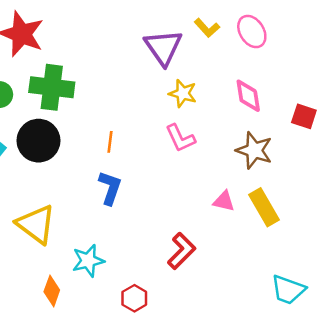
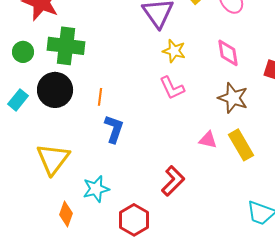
orange line: (110, 142) -> (100, 97), moved
yellow triangle: (36, 224) -> (53, 159), turned 30
red hexagon: (134, 298) -> (134, 220), size x1.4

